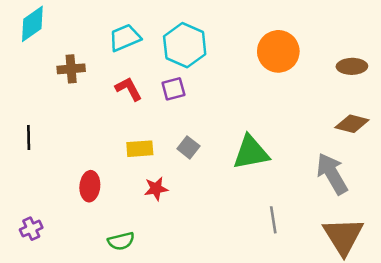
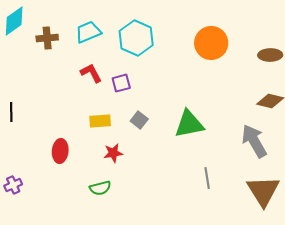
brown cross: (71, 69) -> (47, 38), moved
purple square: (173, 89) -> (121, 83), moved
green semicircle: (121, 241) -> (100, 188), moved

